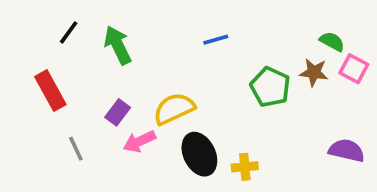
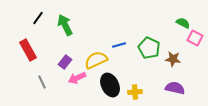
blue line: (216, 40) -> (119, 45), moved
brown star: (314, 72) -> (173, 59), moved
purple semicircle: (347, 151) -> (175, 88), moved

